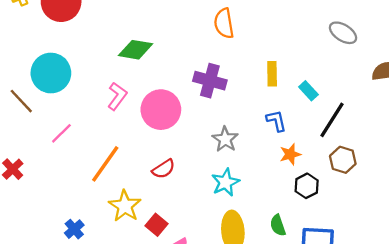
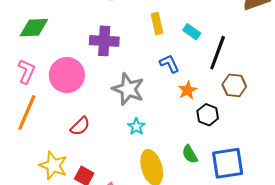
gray star: (225, 139) -> (128, 89), size x1.4
orange line: (105, 164) -> (27, 112), moved
cyan star: (225, 182) -> (136, 127), size x0.7

